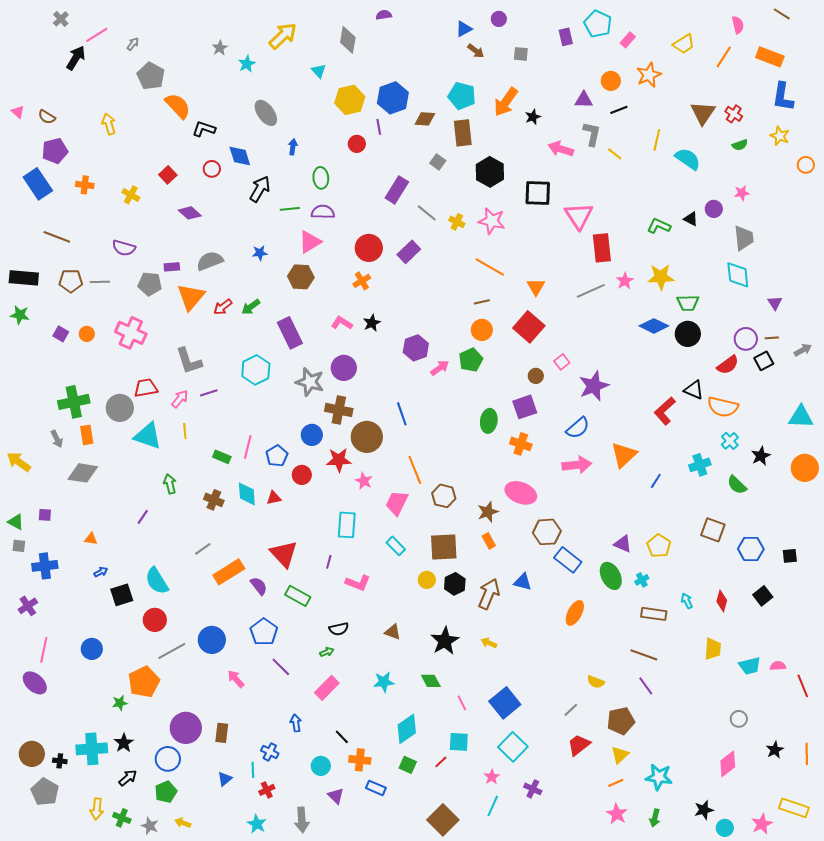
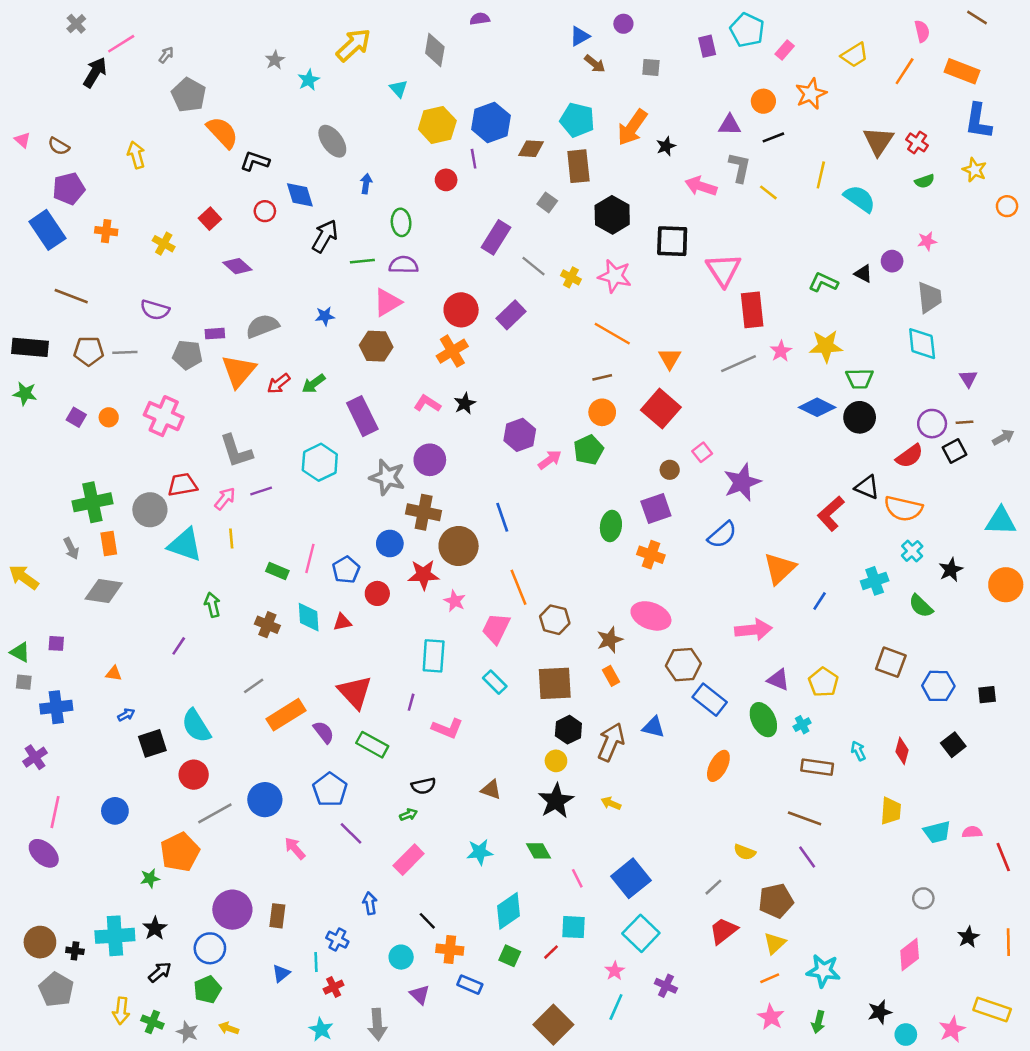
orange cross: (362, 281) -> (452, 351), size x1.4
pink arrow: (577, 465) -> (753, 630), moved
yellow circle: (427, 580) -> (556, 761), moved

